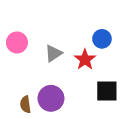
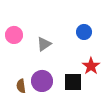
red star: (85, 59) -> (91, 66), moved
black square: (107, 91) -> (73, 82), moved

